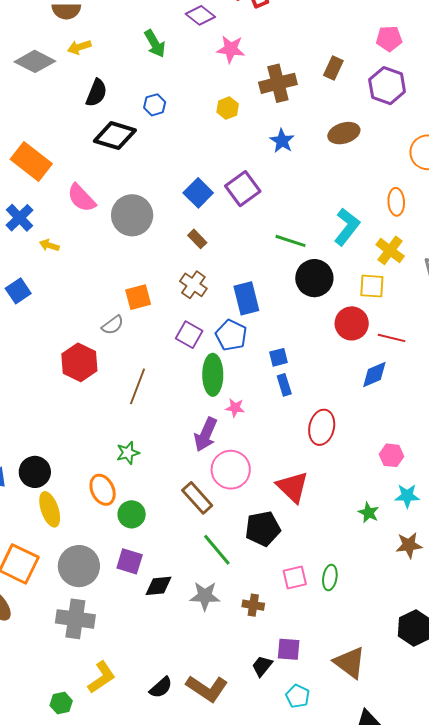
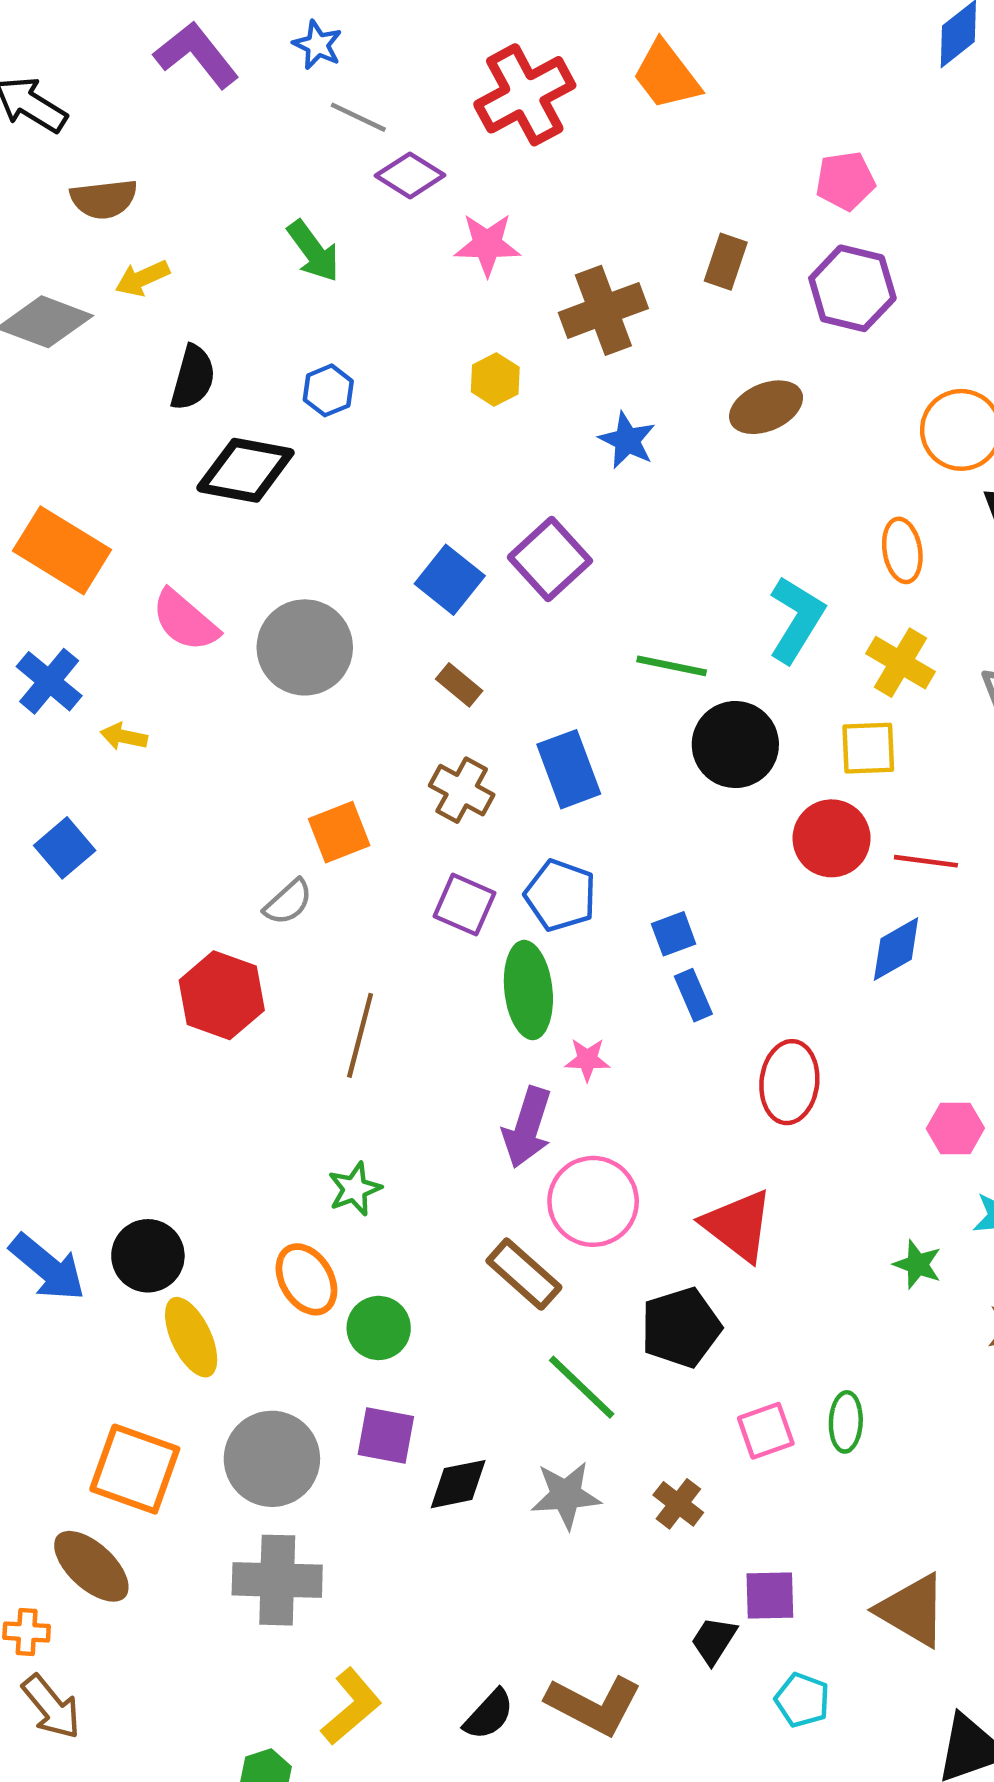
blue rectangle: (246, 298) -> (569, 769), moved
brown cross: (253, 605) -> (678, 1504), turned 35

